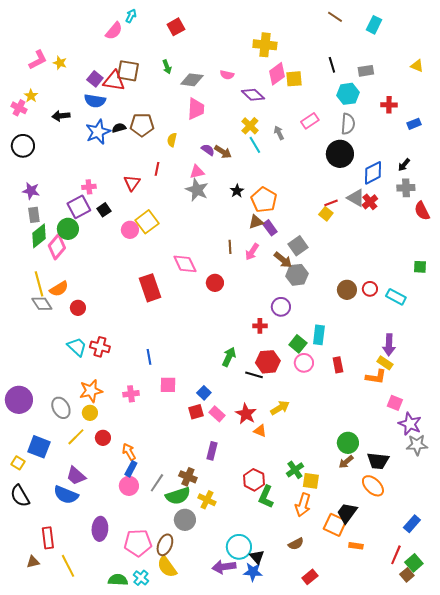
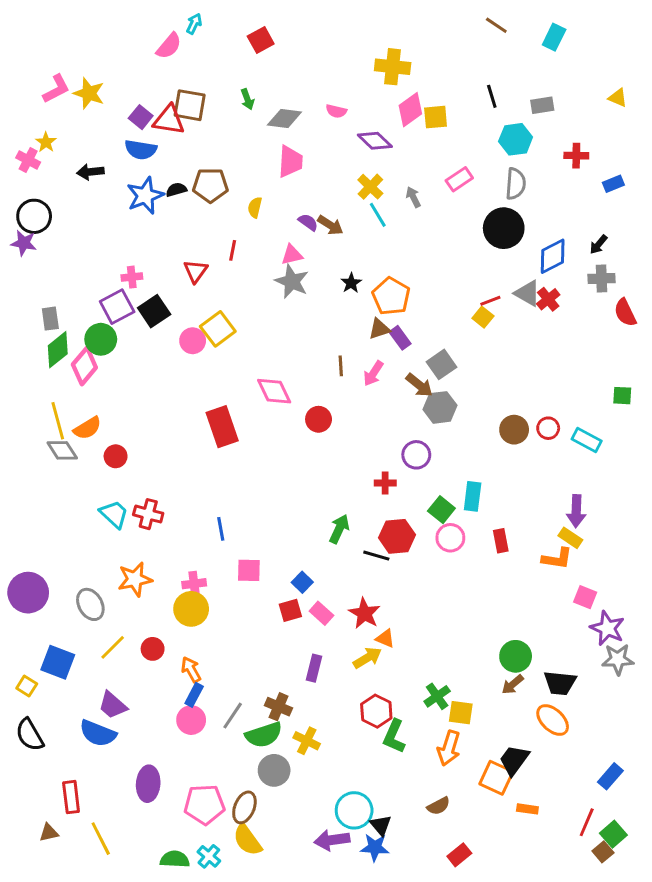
yellow star: (60, 63) -> (89, 93), size x1.5
purple star: (31, 191) -> (24, 243), moved
black square: (104, 210) -> (154, 311), size x1.5
yellow arrow: (280, 408) -> (367, 658), moved
yellow circle: (90, 413) -> (191, 609), moved, size x1.5

